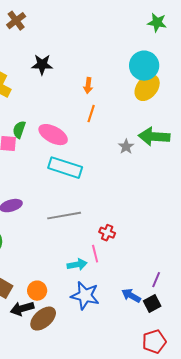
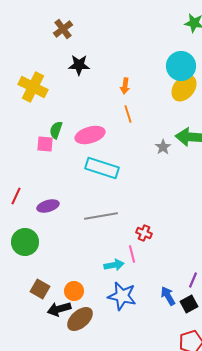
brown cross: (16, 21) -> (63, 29), moved
orange line: (91, 114) -> (128, 114), turned -36
pink ellipse: (53, 135) -> (90, 135), turned -44
blue arrow: (131, 296) -> (168, 296), turned 30

